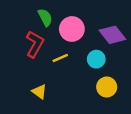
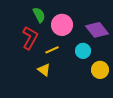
yellow circle: (107, 87) -> (100, 70), moved
yellow triangle: (39, 92) -> (44, 70), moved

